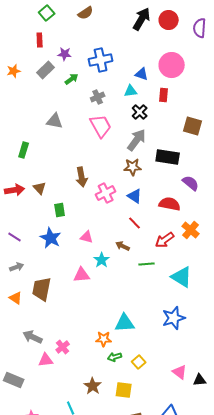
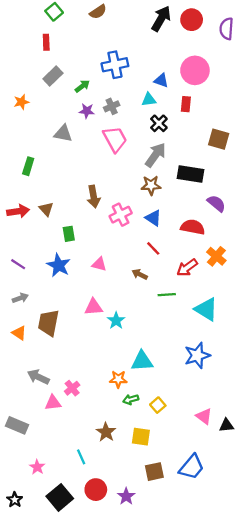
purple star: (65, 54) -> (87, 111), moved
orange star: (14, 71) -> (21, 102), moved
cyan star: (102, 260) -> (116, 321), moved

